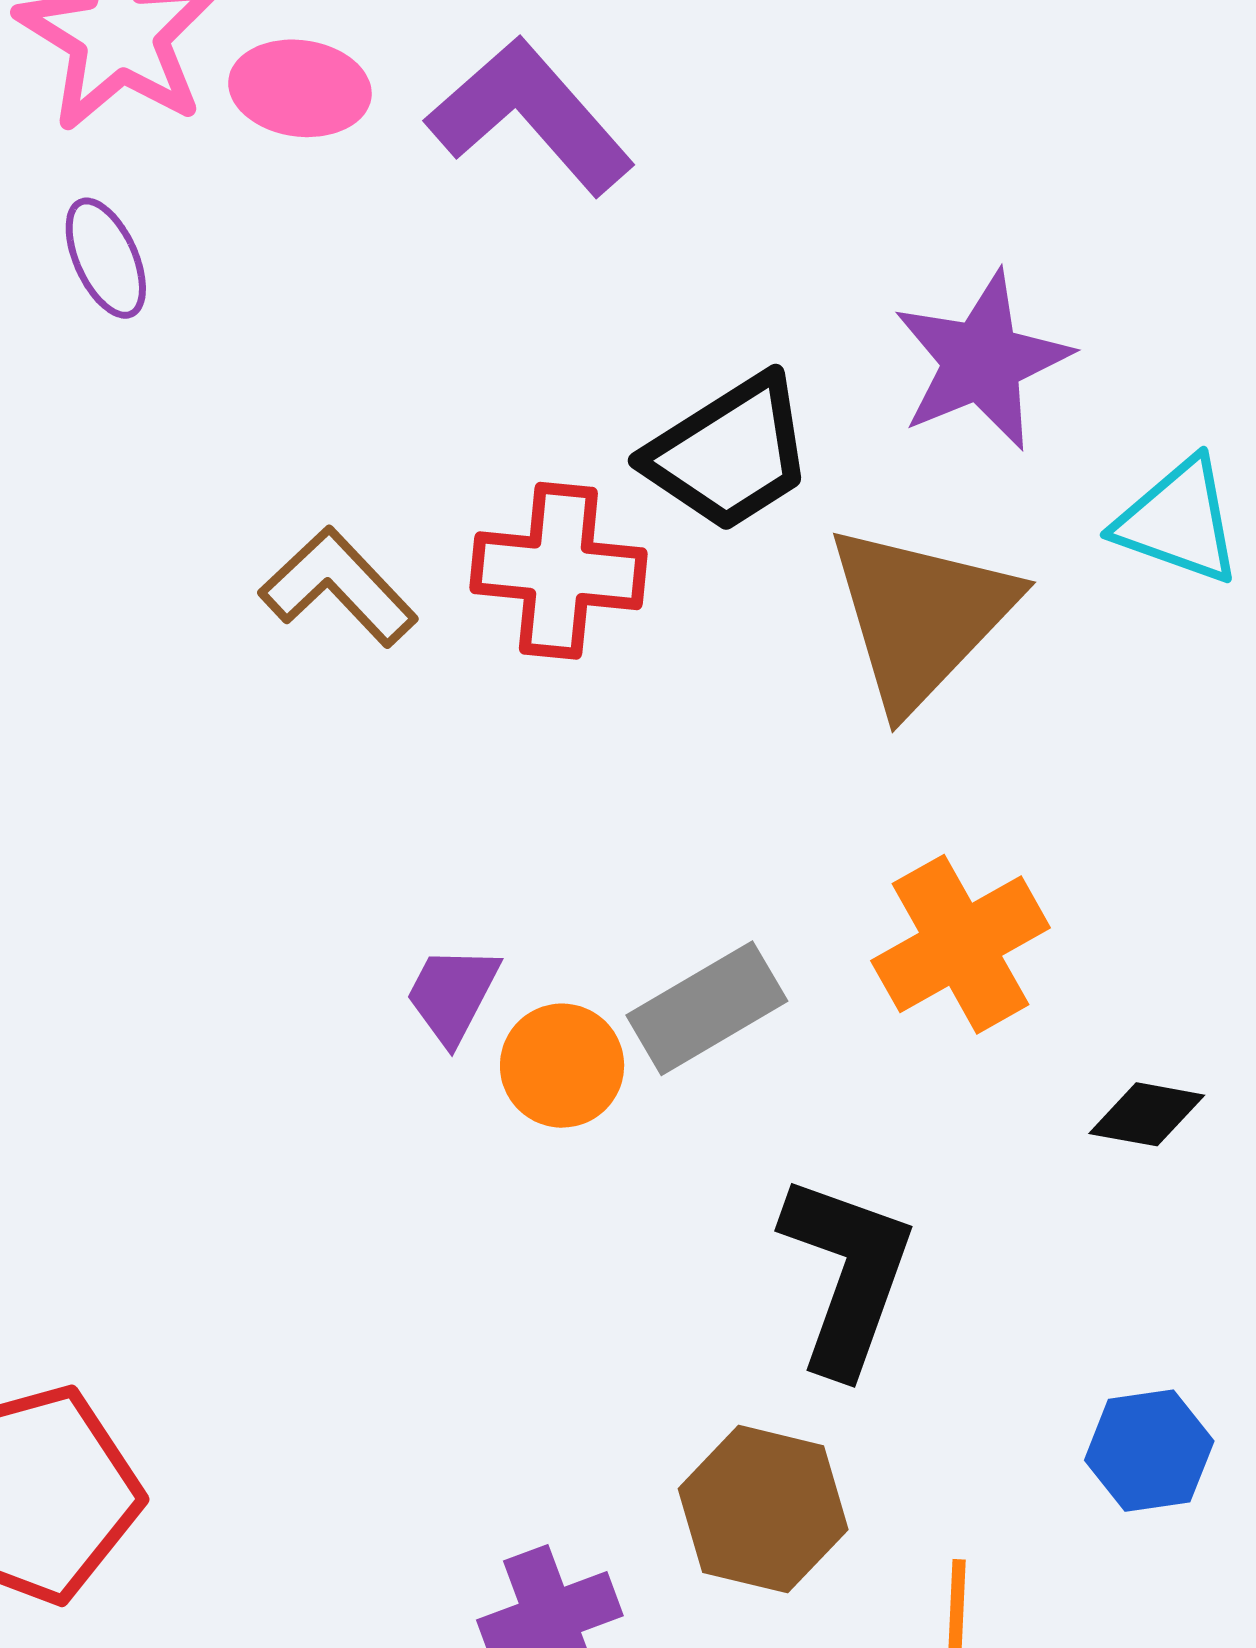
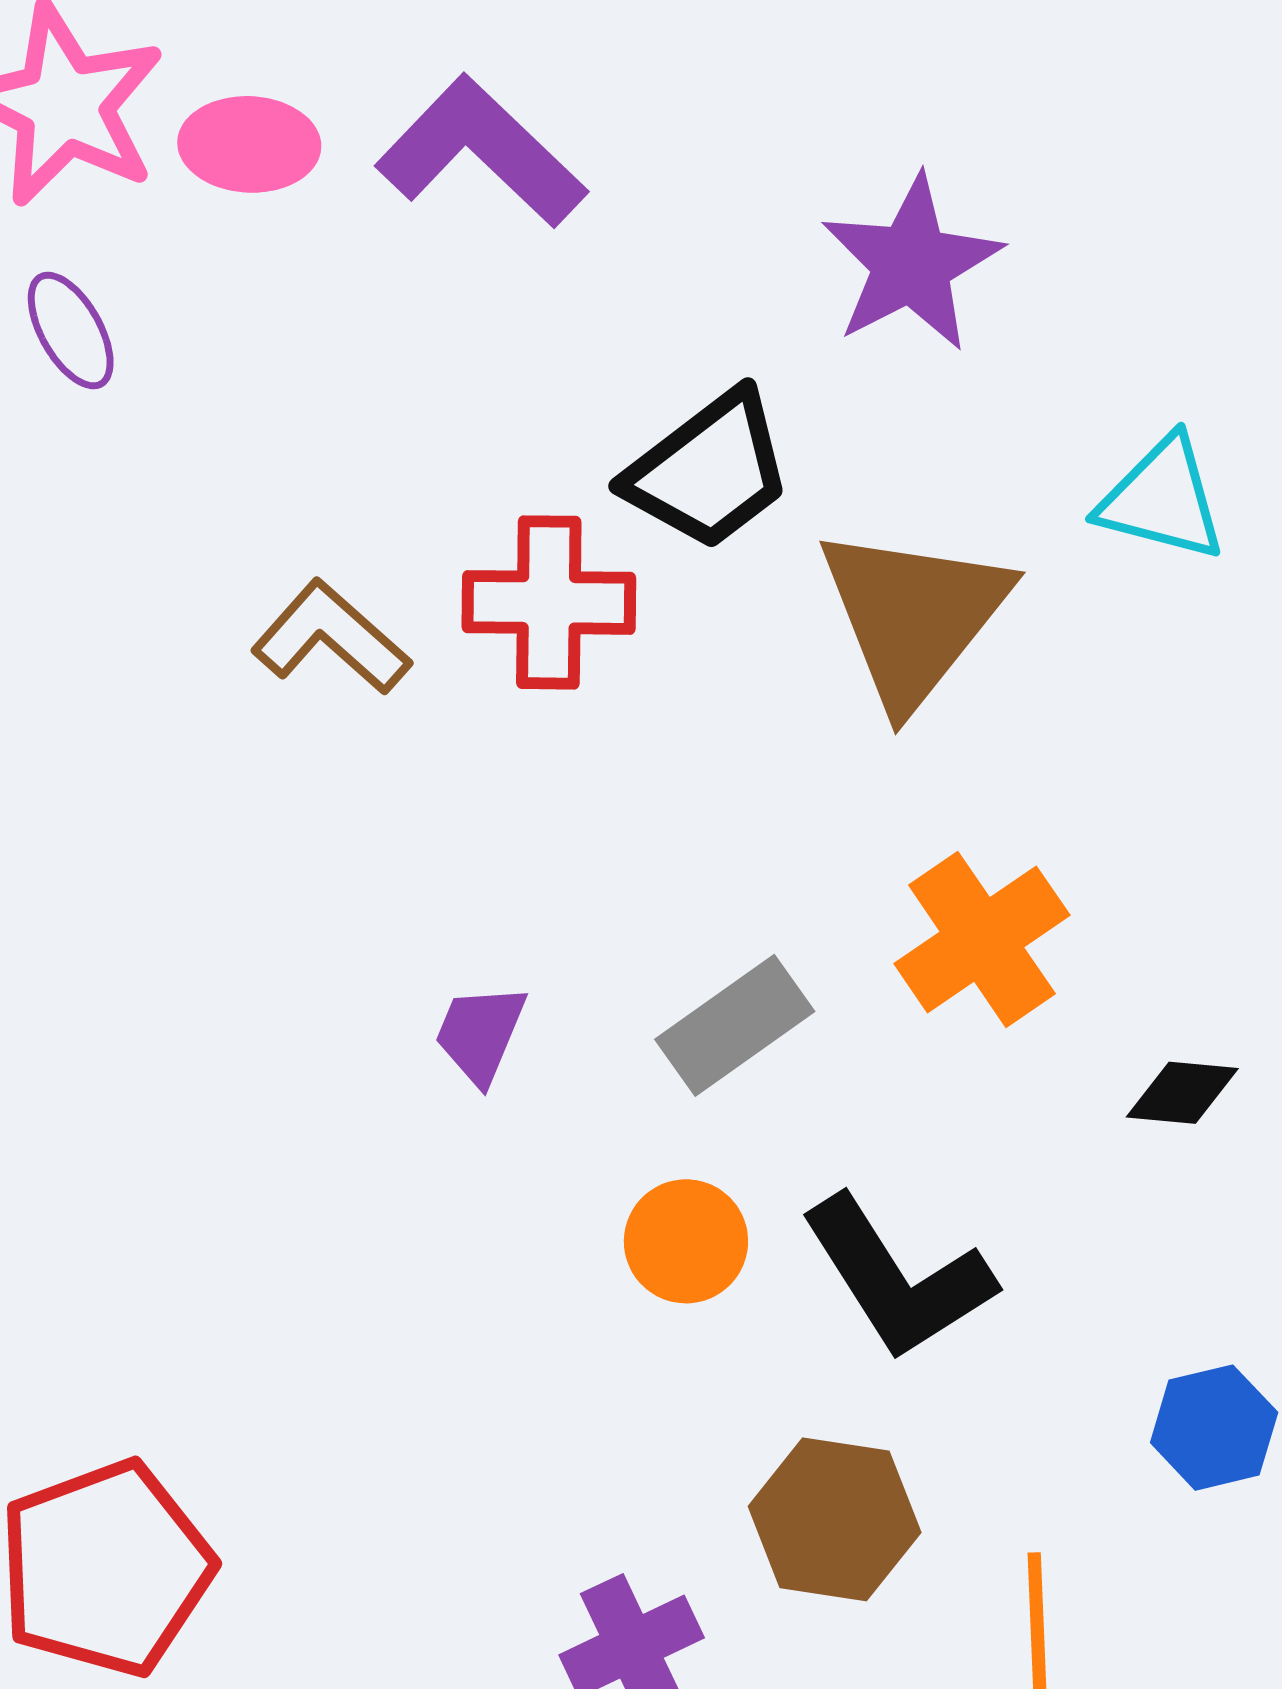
purple star: (982, 361) -> (912, 264), moved
orange circle: (562, 1066) -> (686, 1241), moved
black L-shape: (847, 1274) -> (898, 1278), turned 133

